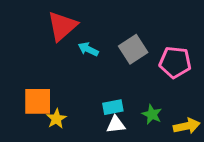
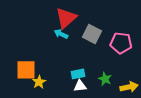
red triangle: (62, 26) -> (66, 18), moved
gray square: (133, 49) -> (92, 34), turned -30

